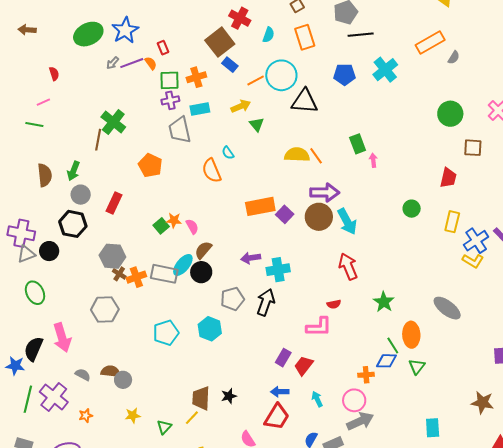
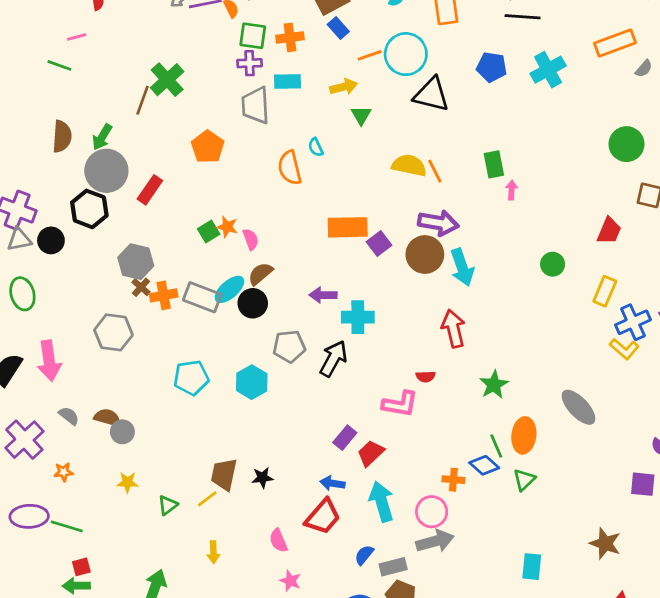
gray circle: (81, 195) -> (106, 171), size x1.6
blue diamond: (386, 361) -> (484, 465), turned 30
cyan arrow: (317, 399) -> (382, 502), size x1.8

